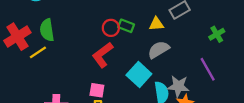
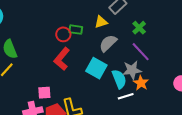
green cross: (217, 34) -> (139, 28), moved
purple line: (208, 69) -> (141, 52), moved
pink square: (97, 90) -> (44, 93), moved

